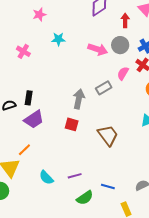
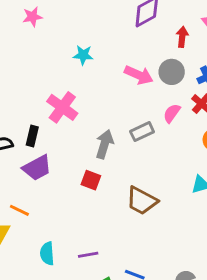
pink star: (39, 14) -> (32, 17), moved
pink cross: (23, 51) -> (62, 107), moved, size x1.5
brown trapezoid: (108, 135) -> (142, 201), turned 150
orange line: (24, 150) -> (19, 210), turned 64
cyan semicircle: (46, 178) -> (47, 254), turned 35

